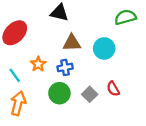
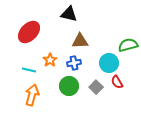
green semicircle: (125, 17) -> (128, 45), moved
cyan circle: (104, 48) -> (109, 63), moved
cyan line: (15, 75) -> (29, 70), turned -40

